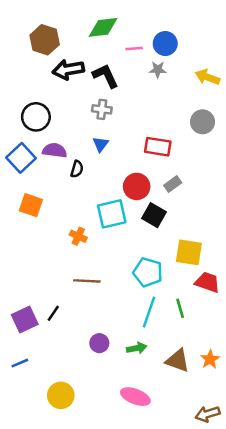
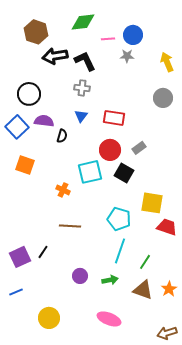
yellow arrow: (207, 77) -> (167, 62), turned 48
red rectangle: (158, 147) -> (114, 118), moved
green line: (180, 308) -> (145, 262), moved, turned 49

